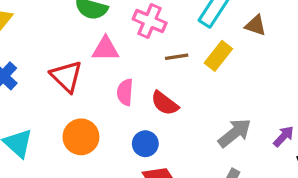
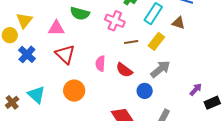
pink triangle: (106, 49) -> (56, 28), moved
gray arrow: (235, 133) -> (160, 69), moved
blue circle: (145, 144) -> (145, 91), moved

